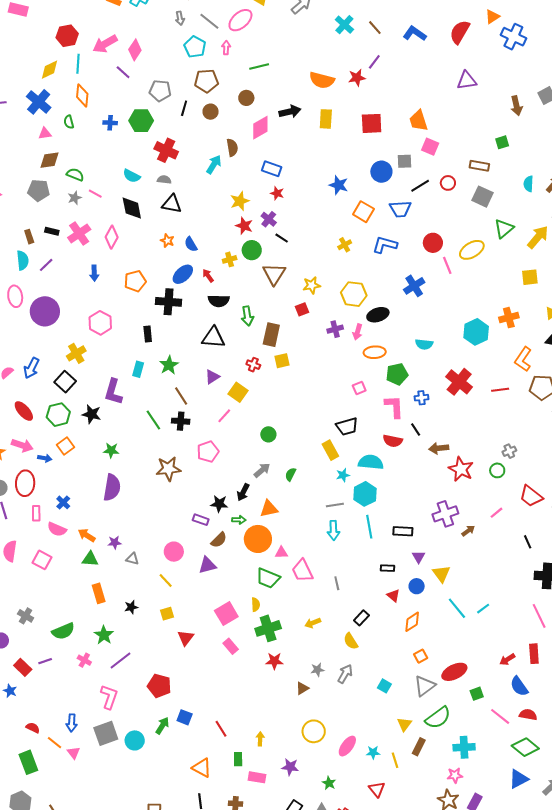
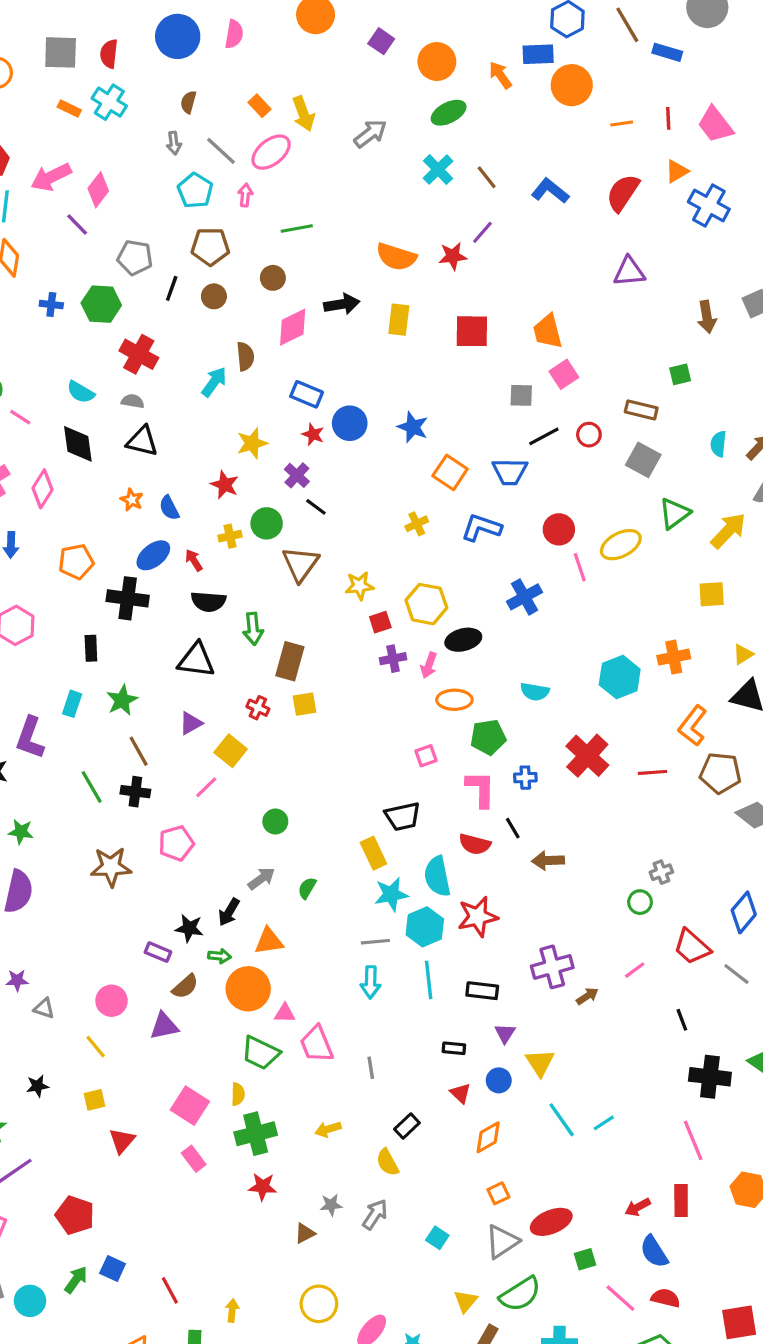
pink square: (430, 147) -> (564, 374), turned 30
blue circle: (381, 172) -> (350, 423), moved
red star: (244, 226) -> (225, 485), moved
red square: (302, 309) -> (380, 622), moved
cyan semicircle: (371, 462) -> (437, 876), turned -110
red star: (461, 469) -> (478, 917), moved, turned 30
cyan star: (343, 475) -> (391, 894), size x1.5
pink square: (226, 614) -> (190, 1106), turned -30

